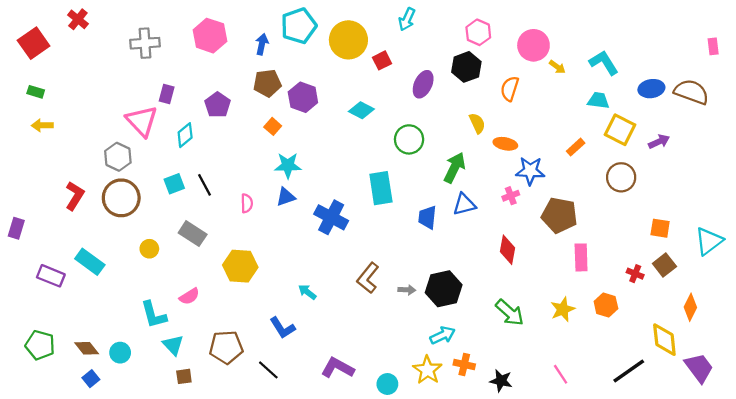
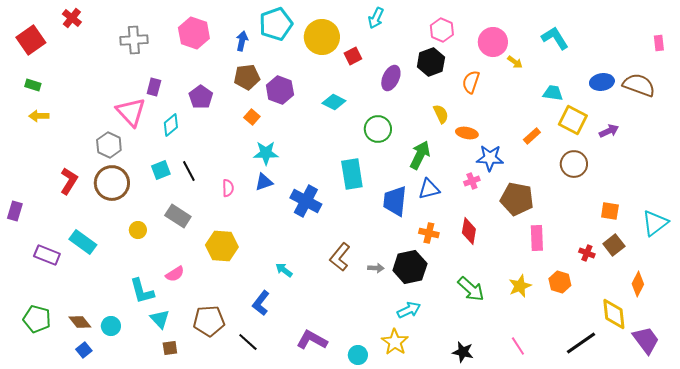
cyan L-shape: (604, 63) -> (555, 38), moved
blue trapezoid: (427, 217) -> (395, 201), size x1.4
blue L-shape: (282, 328) -> (261, 303), turned 70
orange cross: (464, 365) -> (429, 233), moved

